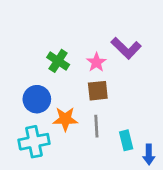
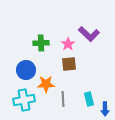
green cross: (58, 61) -> (41, 43), turned -35
gray line: (96, 126) -> (63, 99), moved

